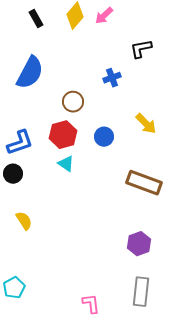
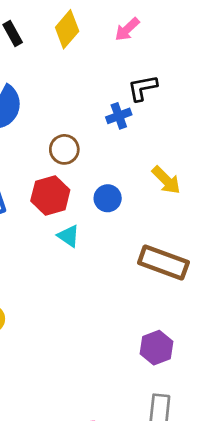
pink arrow: (104, 16) -> (127, 29), moved
black L-shape: (141, 49) -> (143, 88), moved
cyan triangle: (66, 164) -> (69, 236), moved

